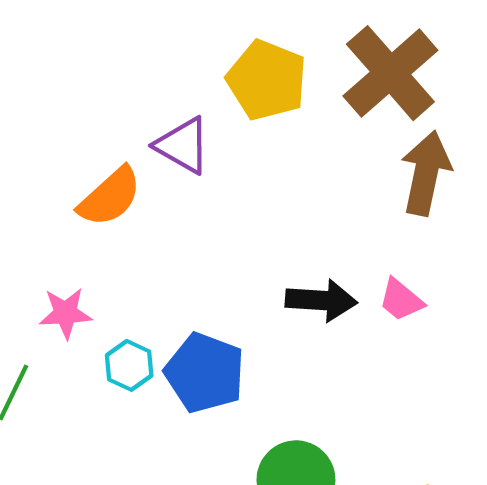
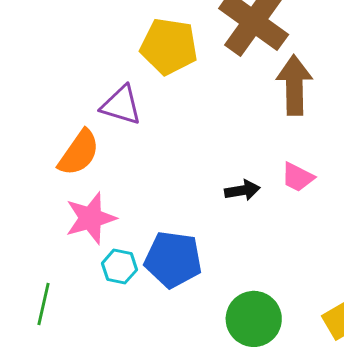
black arrow: (321, 300) -> (242, 190), size x0.7
pink star: (66, 313) -> (91, 218), moved, size x1.4

